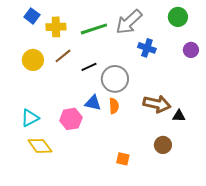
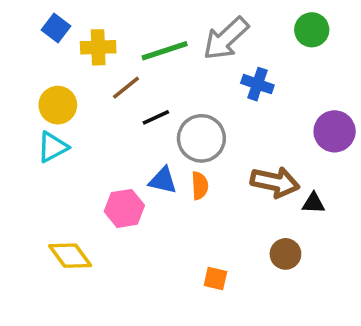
purple circle: (191, 50) -> (335, 131), moved, size x1.5
brown line: (63, 56) -> (126, 88), moved
cyan triangle: (30, 118) -> (53, 147), moved

